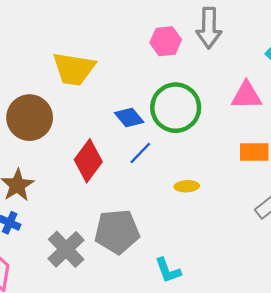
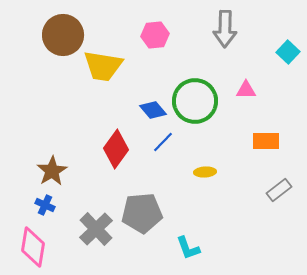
pink hexagon: (166, 41) -> (155, 35), moved
pink triangle: (246, 95) -> (246, 90), moved, size x0.7
brown circle: (30, 118) -> (63, 35), moved

